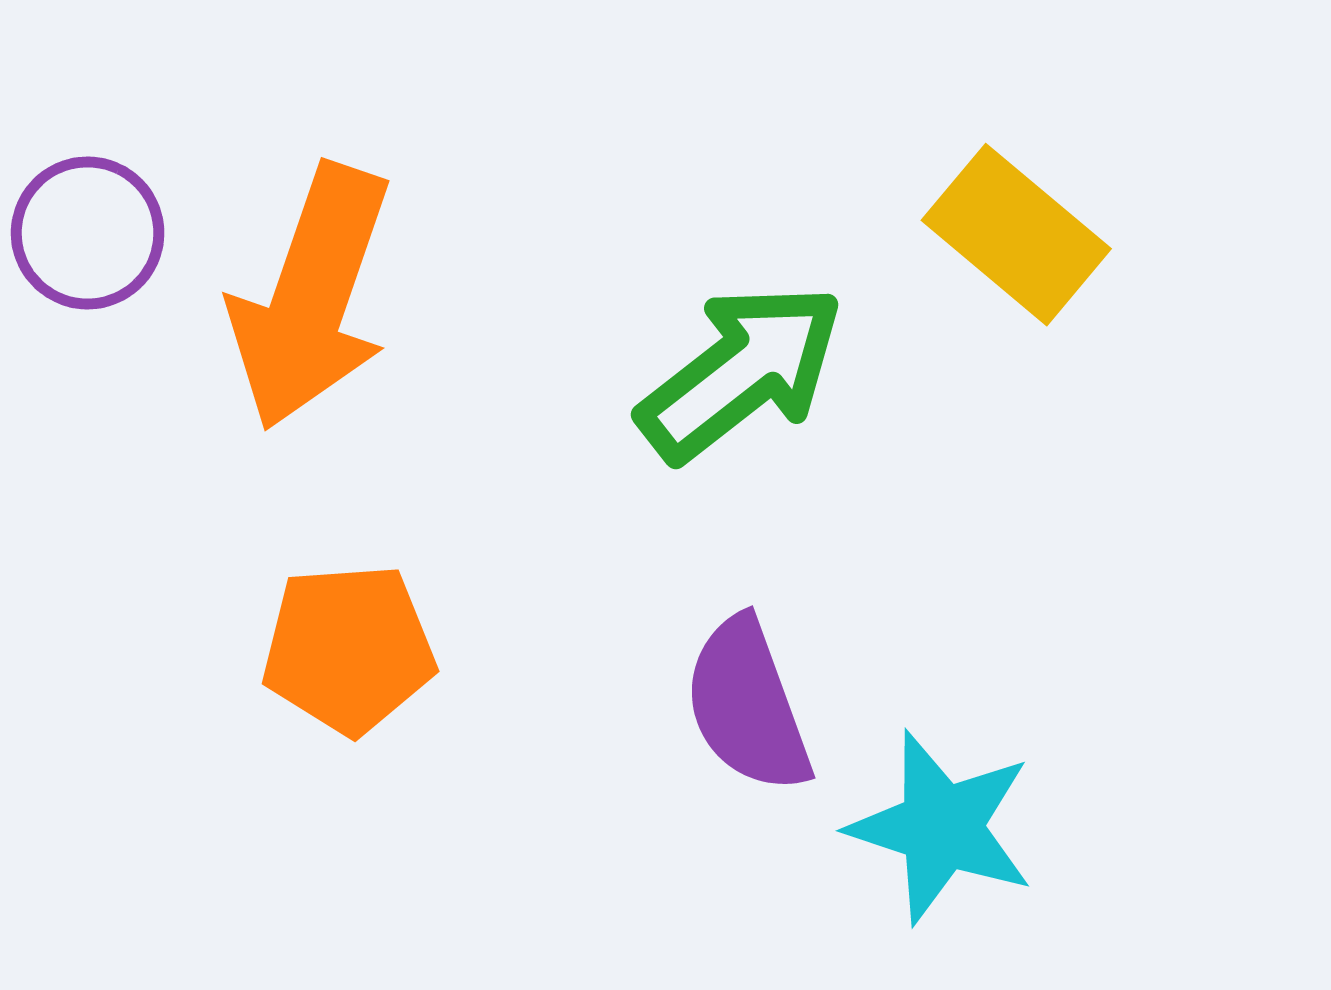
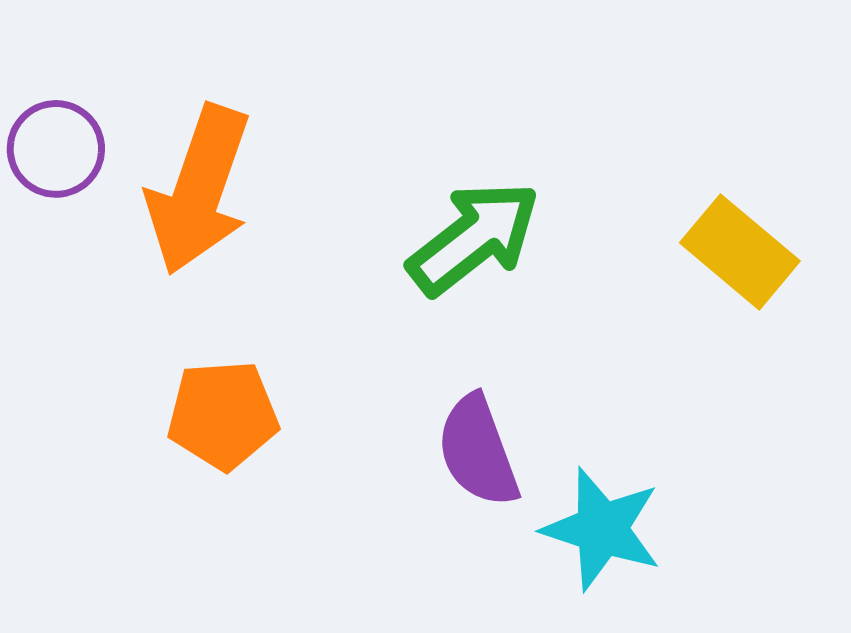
yellow rectangle: (1016, 235) -> (740, 252), moved

